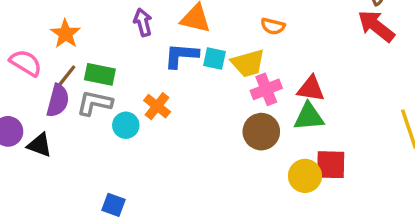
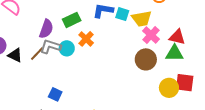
green rectangle: (100, 74) -> (72, 20), moved, turned -42
brown line: (66, 77) -> (37, 54), moved
pink cross: (266, 89) -> (151, 35), turned -30
purple semicircle: (58, 101) -> (46, 29), moved
gray L-shape: (94, 103) -> (51, 47), moved

